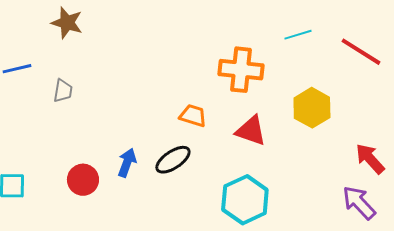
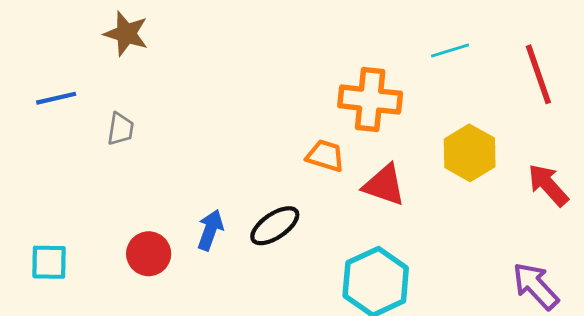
red line: (361, 52) -> (538, 74), turned 39
orange trapezoid: (193, 116) -> (325, 156), moved
red arrow: (370, 159) -> (548, 185), moved

